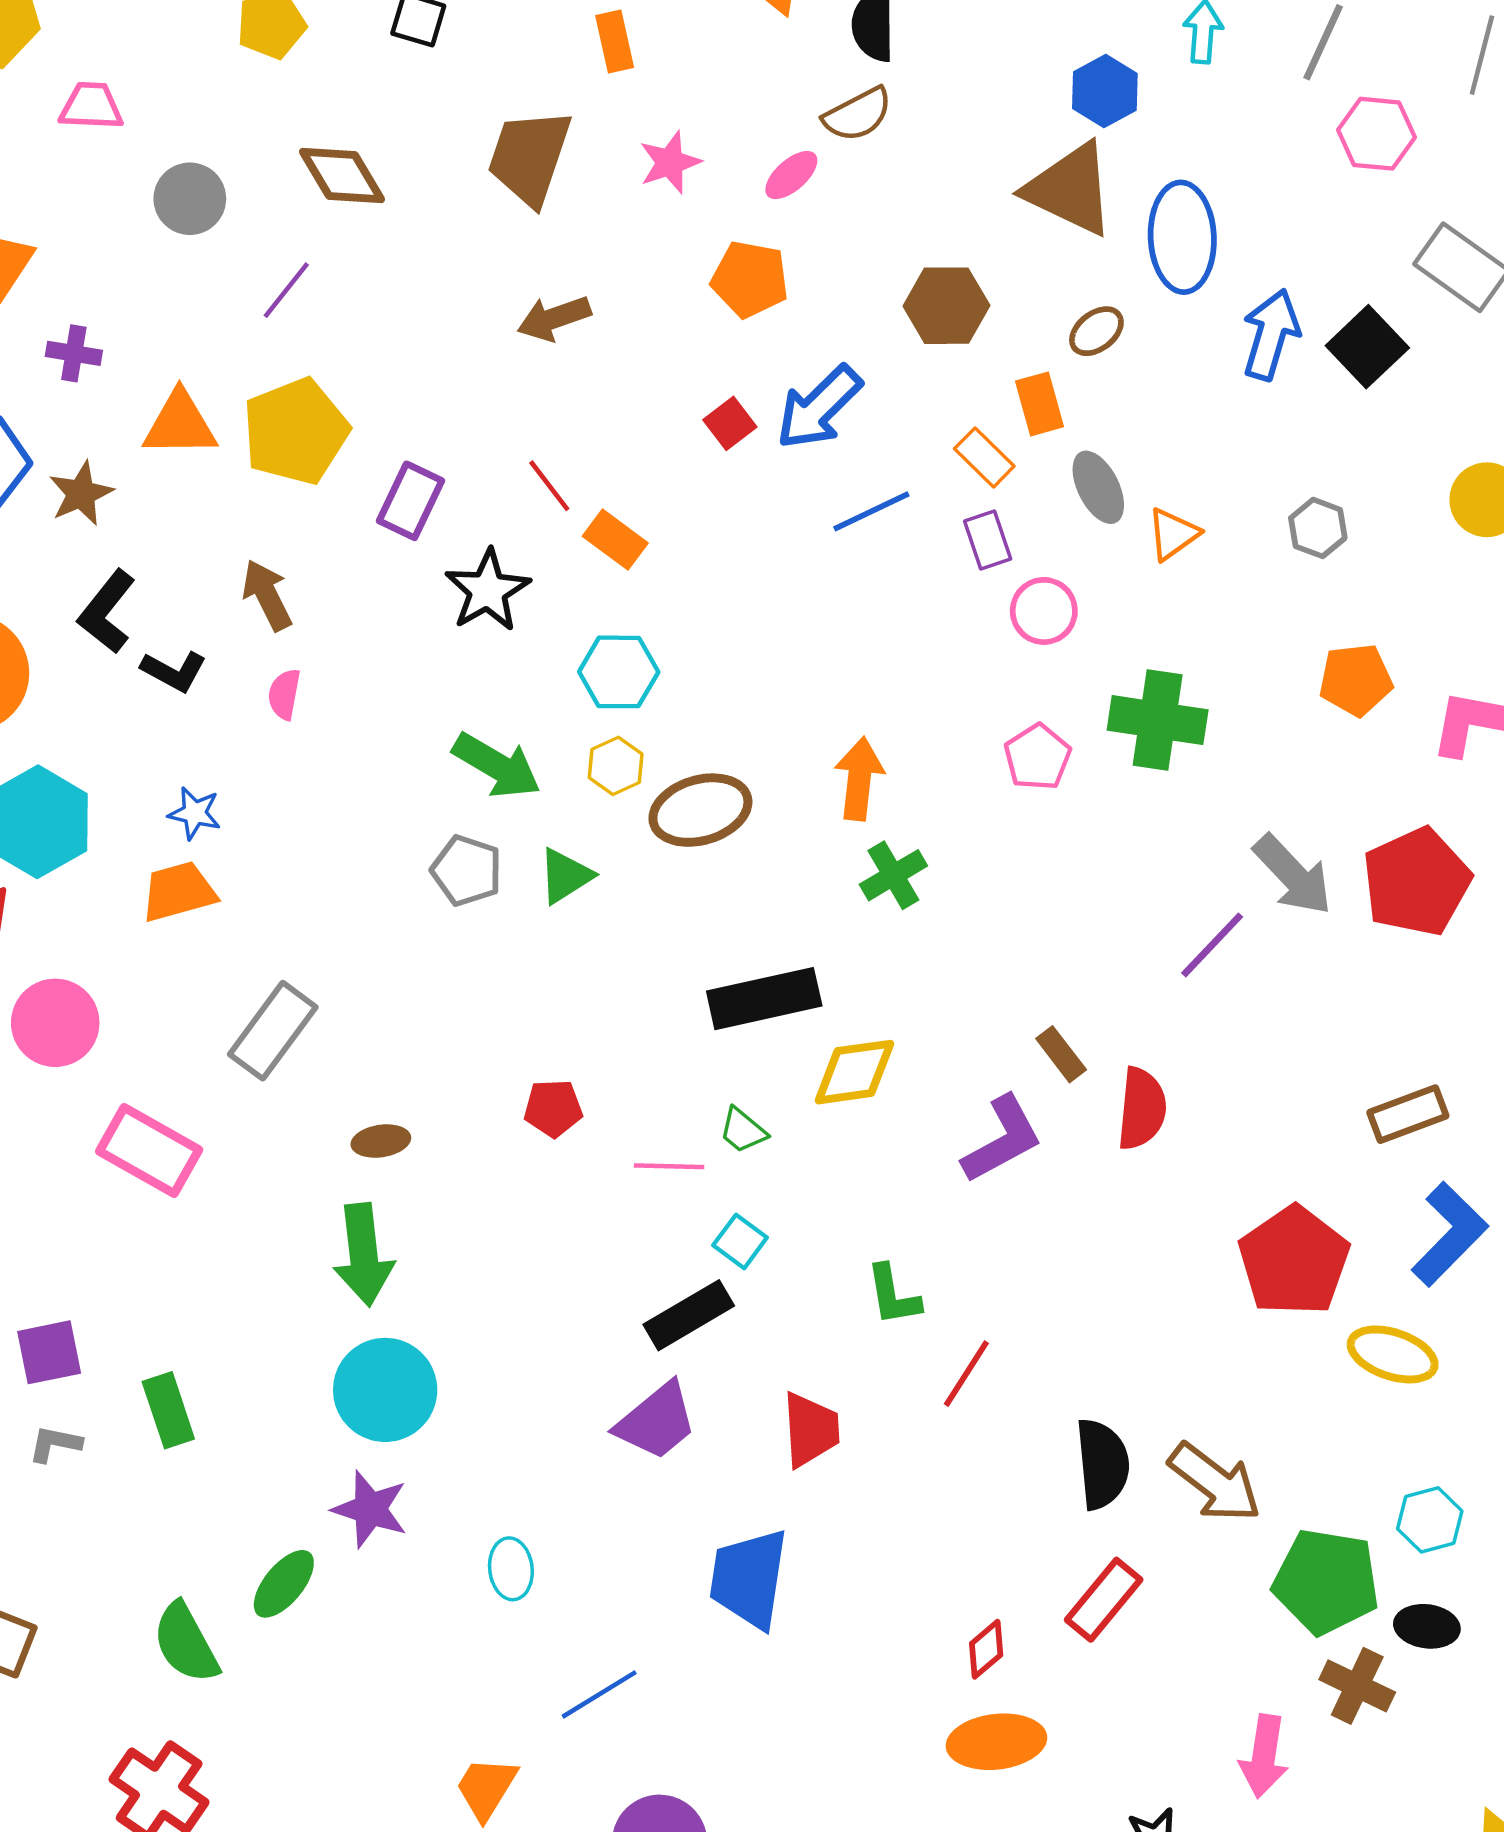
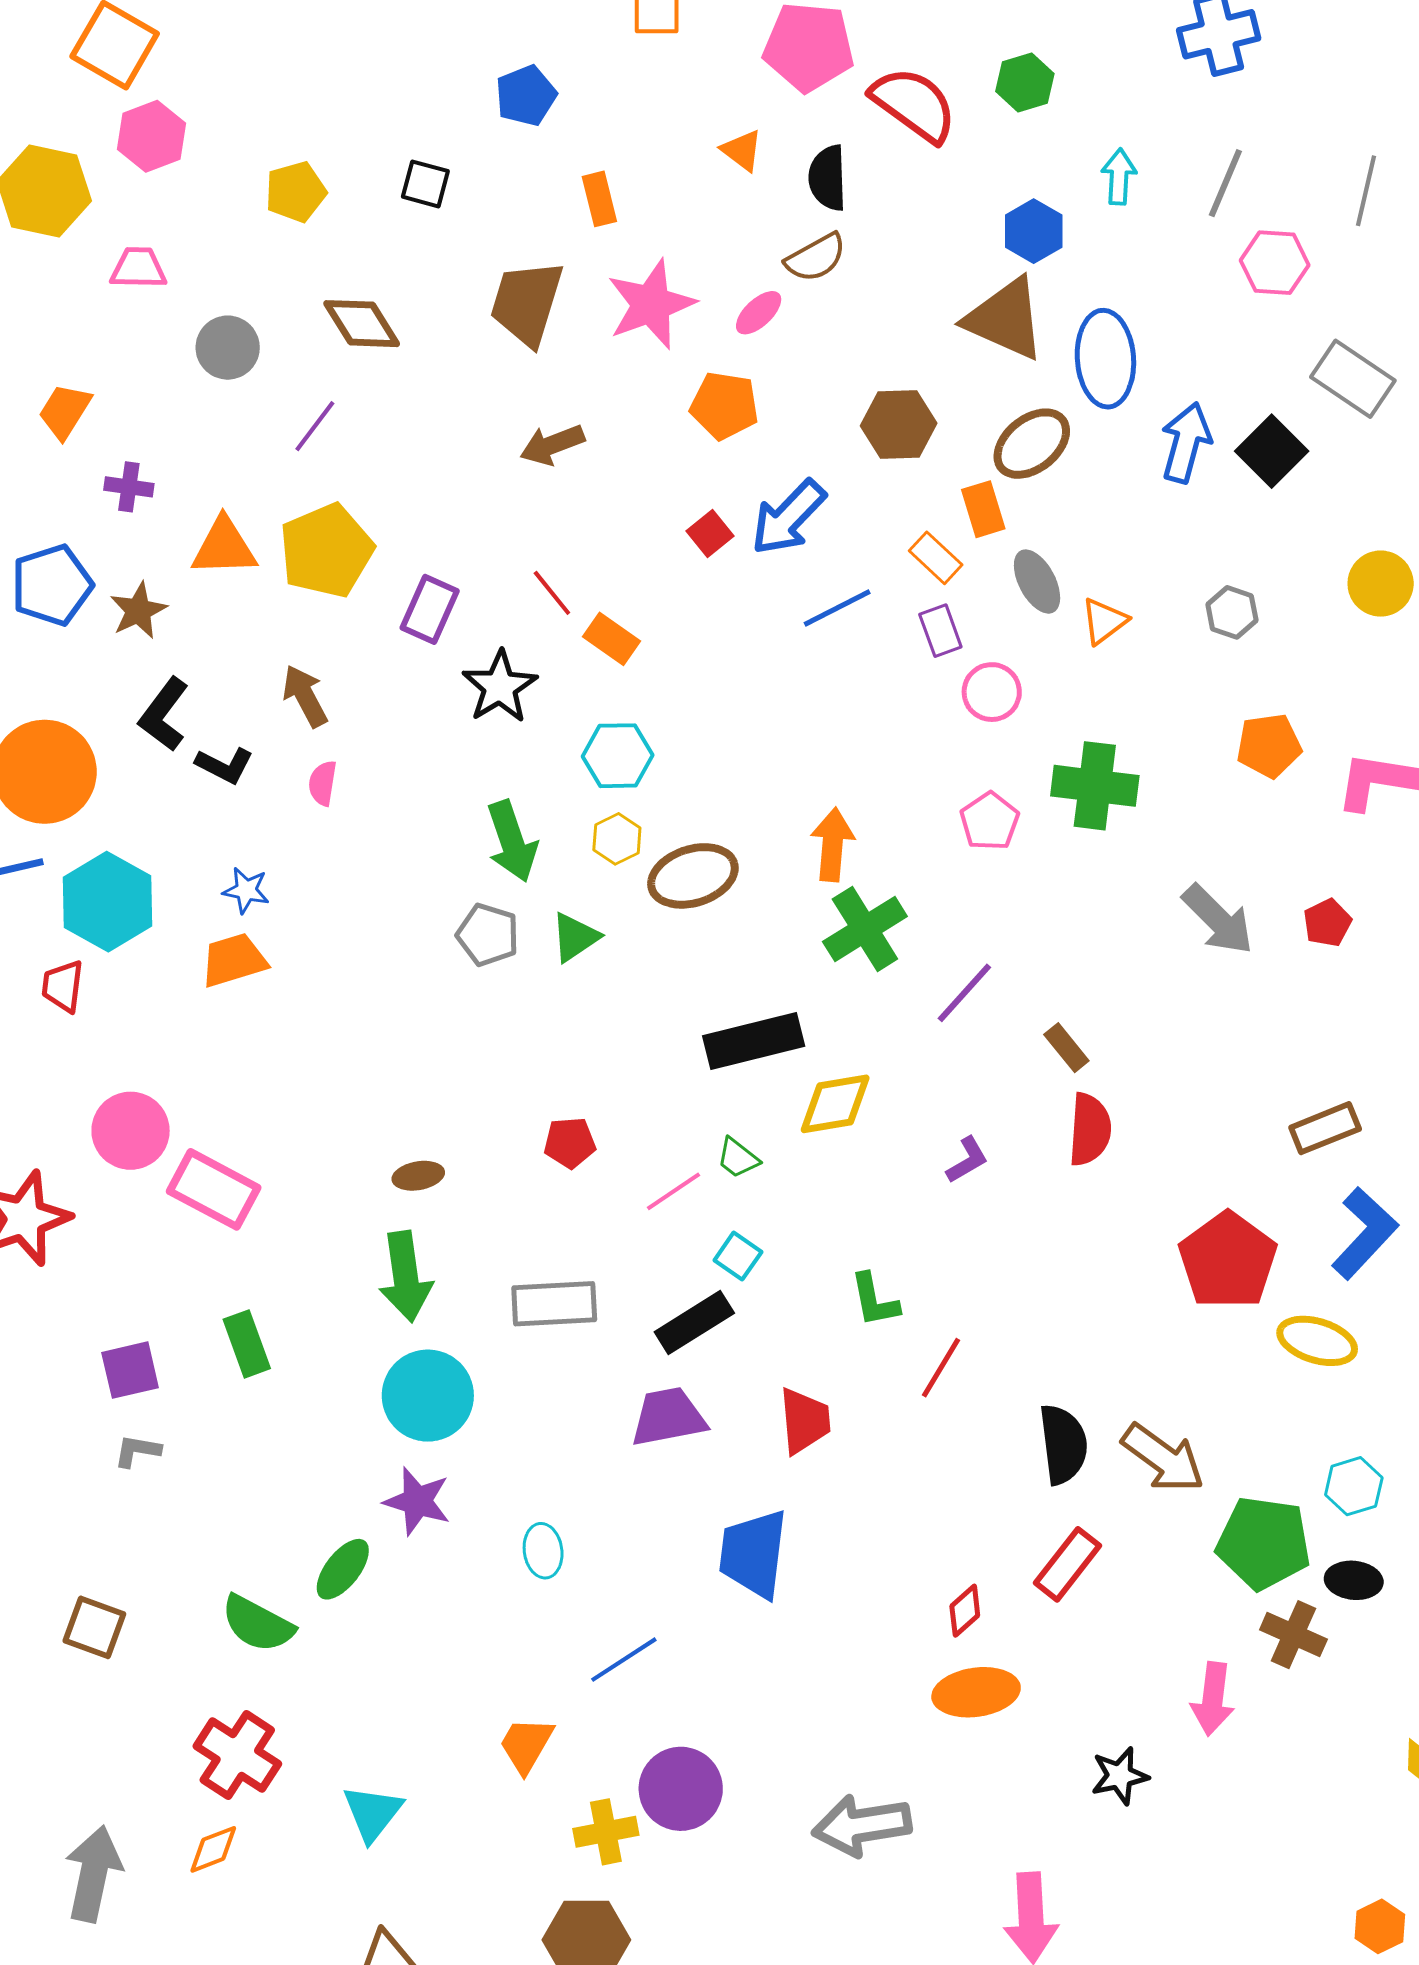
pink star: (670, 162) -> (651, 304), size x1.6
brown ellipse: (1096, 331) -> (1032, 444), size x1.6
green arrow: (497, 766) -> (512, 841), turned 42
green cross: (893, 875) -> (865, 929), size x1.4
red pentagon: (1416, 882) -> (1327, 923), size x0.5
purple line: (1212, 945) -> (964, 993), moved
pink circle: (55, 1023) -> (131, 1131), moved
gray rectangle: (273, 1031) -> (554, 1304), moved, turned 52
brown rectangle: (1061, 1054) -> (1066, 1048), moved
purple L-shape: (1002, 1139) -> (967, 1160), size x0.6
pink line: (669, 1166) -> (673, 1191), turned -34
green rectangle: (168, 1410) -> (247, 1344), moved
purple trapezoid: (656, 1421) -> (668, 1417), turned -150
green semicircle: (186, 1643) -> (257, 1624), turned -32

